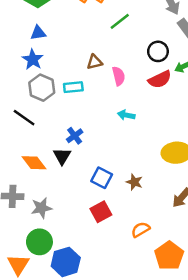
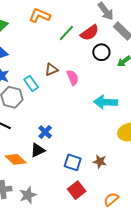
red semicircle: (160, 79) -> (90, 33), moved
cyan rectangle: (73, 87) -> (31, 83), moved, turned 70
cyan arrow: (126, 115) -> (105, 102), moved, size x1.6
black triangle: (62, 156) -> (38, 150), turned 42

